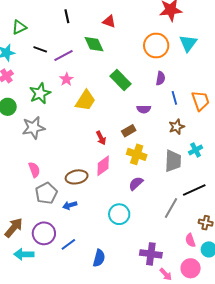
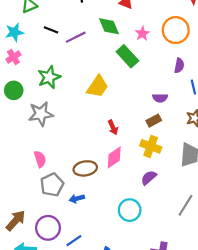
pink star: (66, 79) -> (142, 34), moved
green rectangle: (121, 80) -> (127, 56), moved
brown rectangle: (129, 131) -> (154, 121), moved

